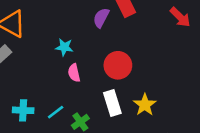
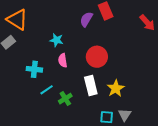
cyan cross: (23, 110) -> (34, 69), moved

